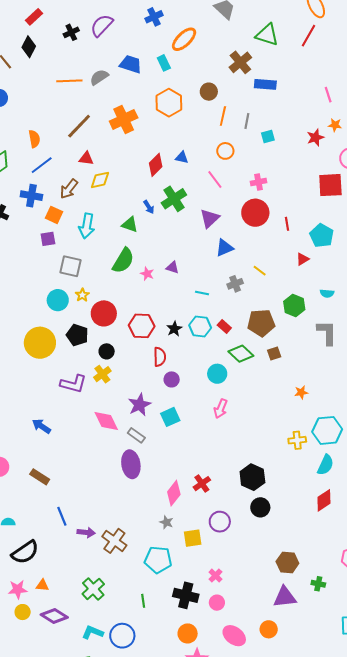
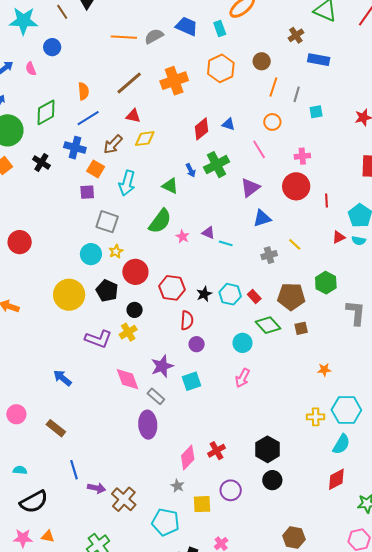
brown cross: (240, 62) -> (296, 35), size x0.7
cyan line: (202, 293) -> (226, 243), moved
cyan semicircle: (327, 293) -> (359, 241), moved

